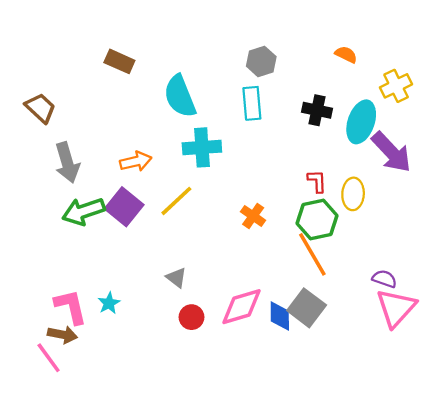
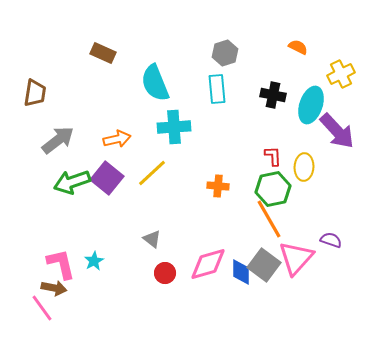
brown trapezoid: (40, 108) -> (35, 93), turned 56
gray arrow: (67, 163) -> (58, 140), turned -112
orange cross: (253, 216) -> (218, 186), turned -30
pink triangle: (396, 308) -> (296, 258), moved

